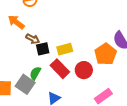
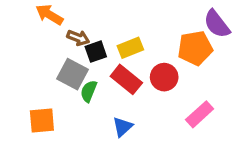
orange pentagon: (105, 54) -> (195, 48), turned 30
gray square: (25, 84) -> (73, 74), moved

